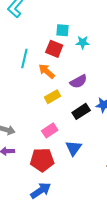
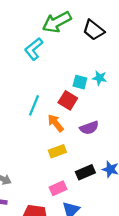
cyan star: (83, 42) -> (100, 78), moved
purple semicircle: (78, 81) -> (89, 128), moved
pink rectangle: (50, 130) -> (58, 188), moved

